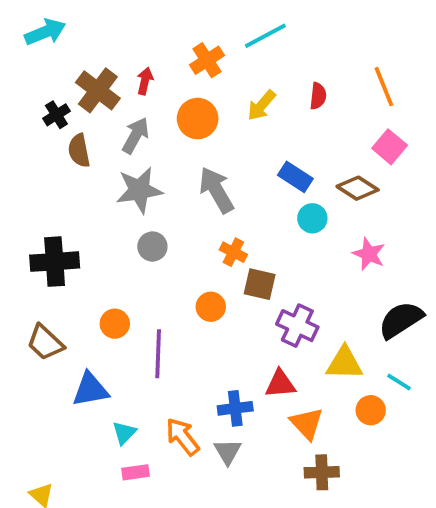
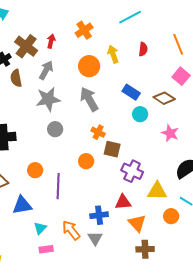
cyan line: (265, 36) -> (130, 17), moved
yellow arrow: (262, 105) -> (113, 54), turned 120
orange circle: (198, 119) -> (89, 66), moved

